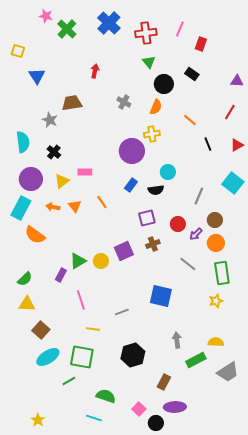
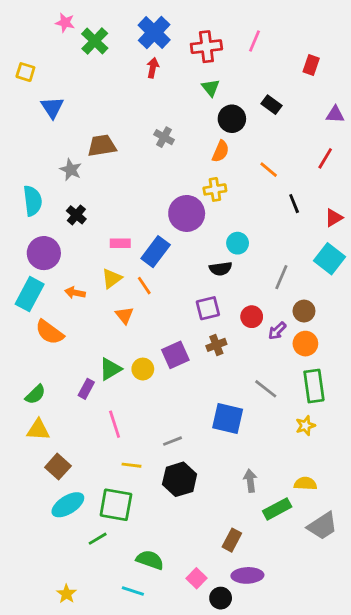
red rectangle: (201, 44) -> (311, 65), moved
red arrow: (95, 71) -> (153, 68), moved
gray cross: (124, 102) -> (164, 137), moved
red triangle: (237, 145) -> (334, 218), moved
yellow triangle: (62, 181) -> (112, 279), moved
blue rectangle: (131, 185) -> (156, 252), moved, size x1.5
orange triangle: (75, 206) -> (124, 315), moved
gray line: (188, 264) -> (266, 389), moved
black hexagon: (133, 355) -> (180, 479), moved
yellow star: (38, 420) -> (66, 594), moved

